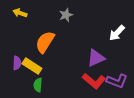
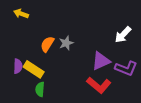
gray star: (66, 15) -> (66, 43), moved
orange semicircle: (45, 42) -> (47, 44), size x0.7
purple L-shape: (117, 81) -> (126, 68), moved

